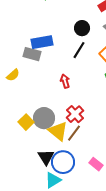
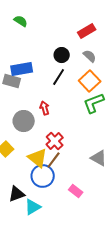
gray circle: (44, 118) -> (24, 121), moved
black triangle: (46, 157) -> (17, 194), moved, turned 42
blue circle: (63, 162) -> (43, 176), moved

